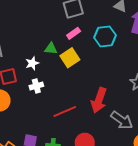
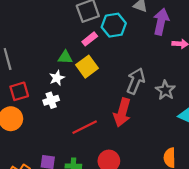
cyan hexagon: (105, 36) -> (114, 25), moved
white star: (32, 63) -> (57, 78), moved
gray arrow: (122, 120) -> (136, 81), moved, turned -100

